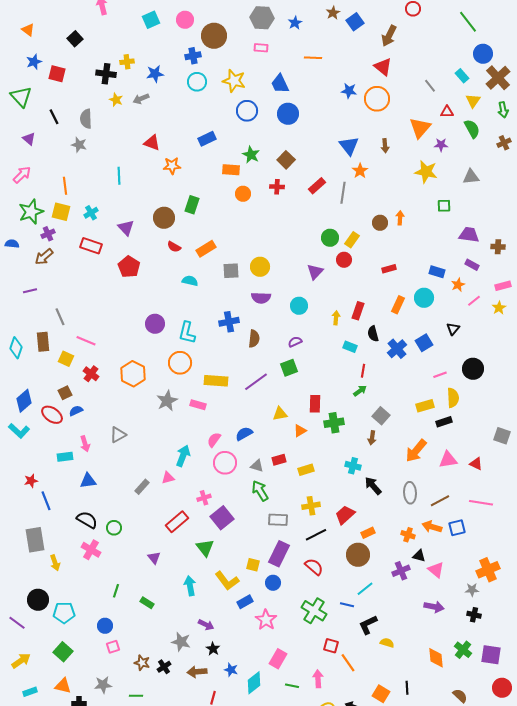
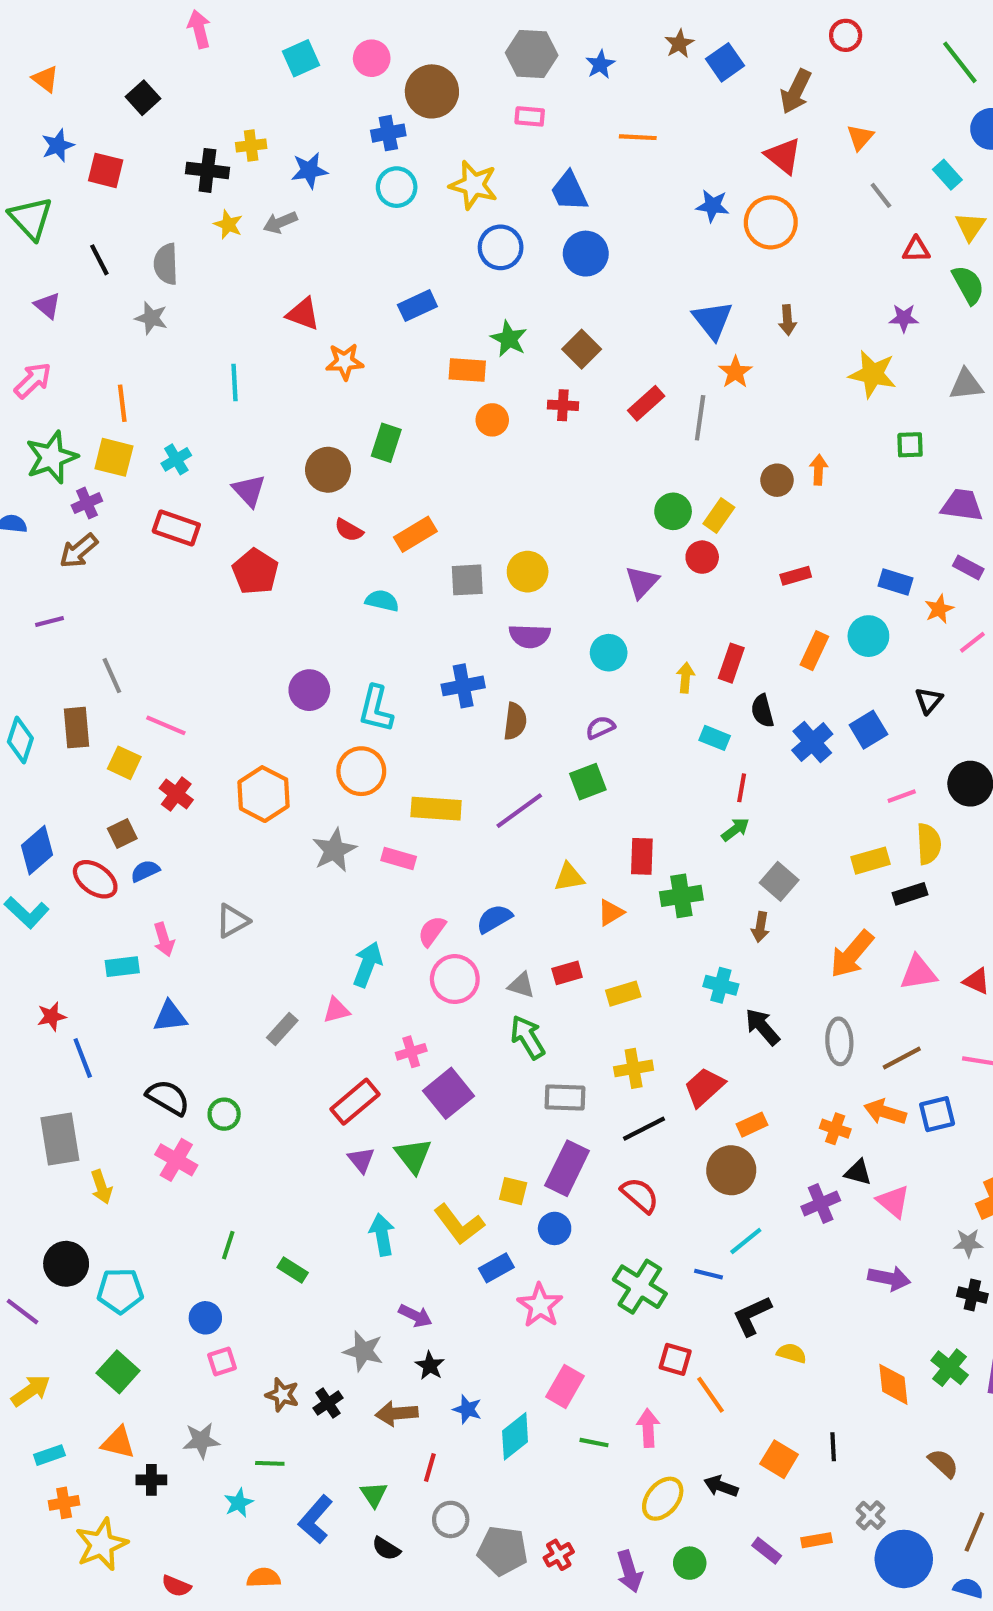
orange triangle: (420, 128) -> (860, 137), moved, size x0.6
purple triangle: (154, 558) -> (361, 1160), moved

